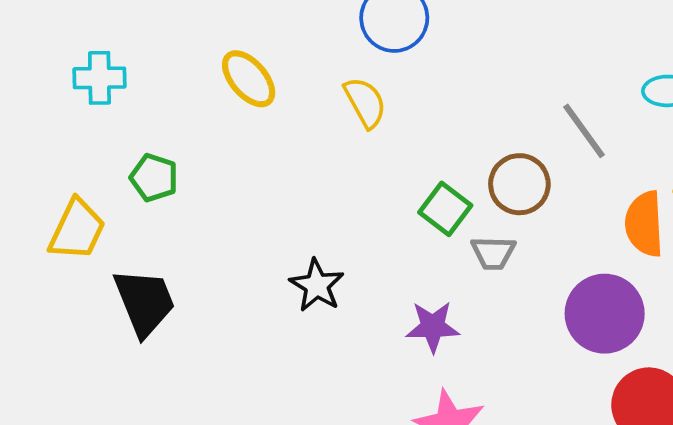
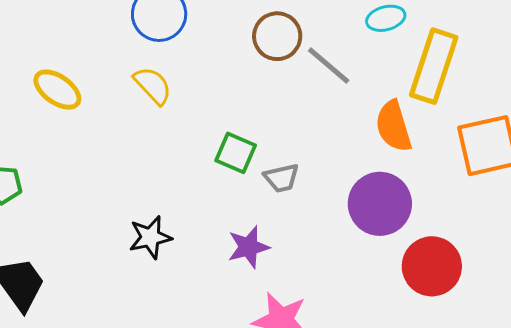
brown circle: (519, 184) -> (277, 36), moved
black star: (317, 285) -> (150, 237), turned -30

